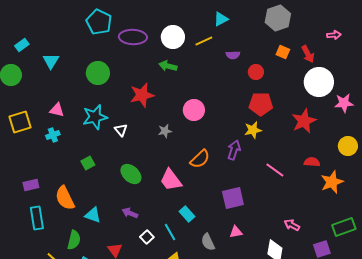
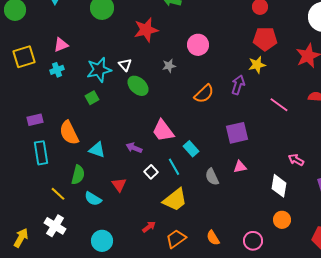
pink triangle: (57, 110) -> (61, 45), turned -35
cyan star: (95, 117) -> (99, 70), moved
green ellipse: (131, 174) -> (138, 86), moved
pink trapezoid: (171, 180) -> (163, 131), moved

